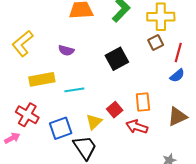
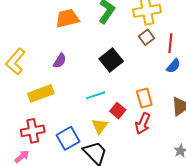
purple semicircle: (66, 50) -> (60, 61), turned -63
cyan line: (74, 90) -> (96, 95), moved
red cross: (27, 115) -> (33, 131), turned -30
red arrow: (137, 127) -> (143, 123), turned -75

